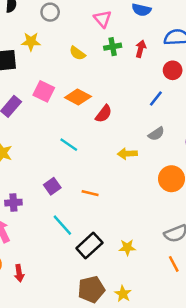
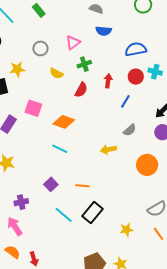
gray circle: (50, 12) -> (40, 48), moved
pink triangle: (103, 19) -> (73, 43), turned 42
red arrow: (141, 49) -> (108, 81), moved
orange diamond: (78, 97) -> (64, 122), moved
red semicircle: (104, 114) -> (81, 90), moved
black rectangle: (89, 245) -> (93, 213), moved
yellow star: (127, 247) -> (127, 230), moved

